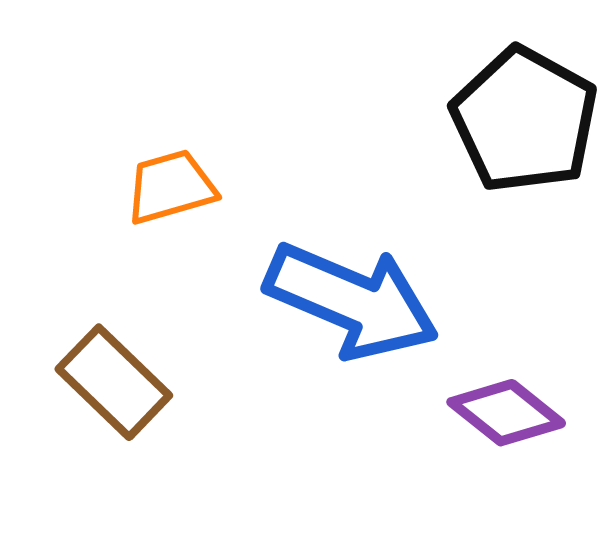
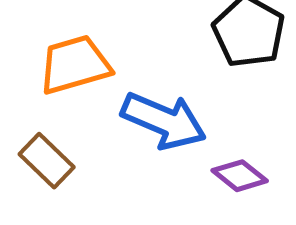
orange trapezoid: (171, 187) -> (75, 65), size x1.6

